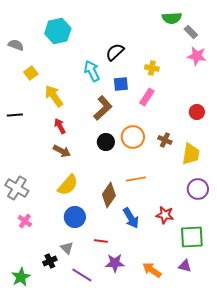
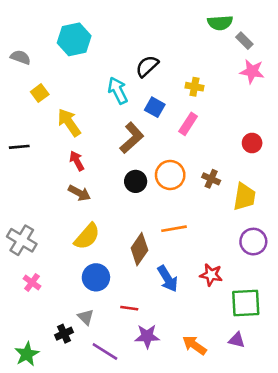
blue square: (121, 84) -> (155, 107), turned 35

